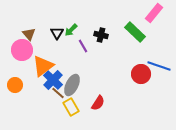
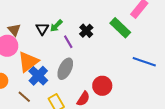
black cross: (101, 35) -> (86, 31), turned 32
red circle: (141, 74) -> (102, 86), moved
gray ellipse: (72, 85) -> (65, 69), moved
brown line: (58, 93) -> (24, 97), moved

